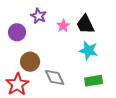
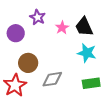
gray diamond: (55, 77) -> (52, 79), turned -75

